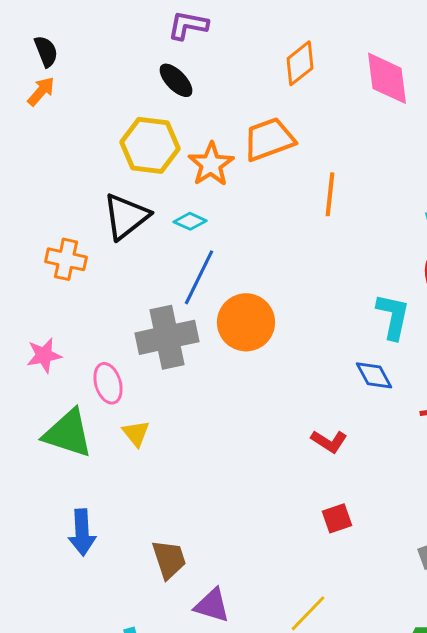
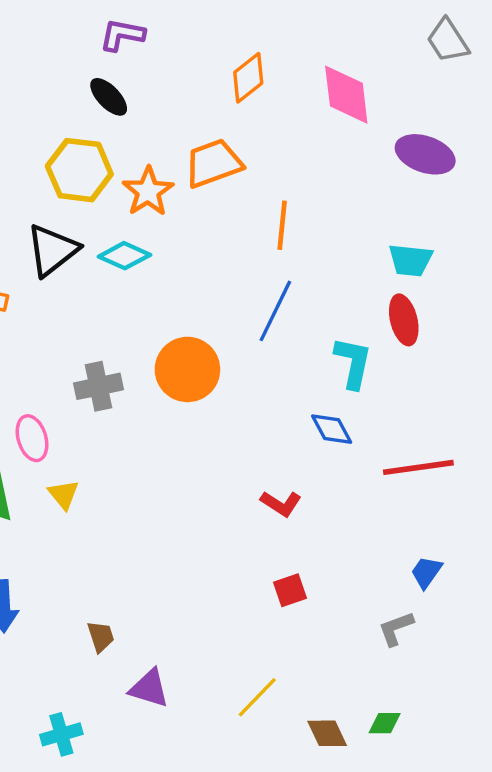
cyan diamond: (190, 221) -> (124, 256), size x1.4
blue line: (199, 277) -> (275, 311), moved
gray cross: (167, 337) -> (98, 386), size x0.7
brown trapezoid: (169, 559) -> (101, 636), size x0.7

